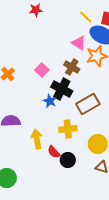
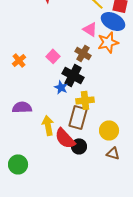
brown rectangle: (88, 104) -> (78, 117), moved, turned -45
yellow cross: (68, 129) -> (85, 100), moved
red semicircle: (54, 152) -> (65, 138), size x1.6

